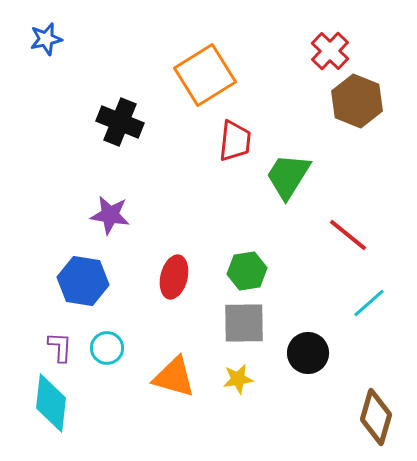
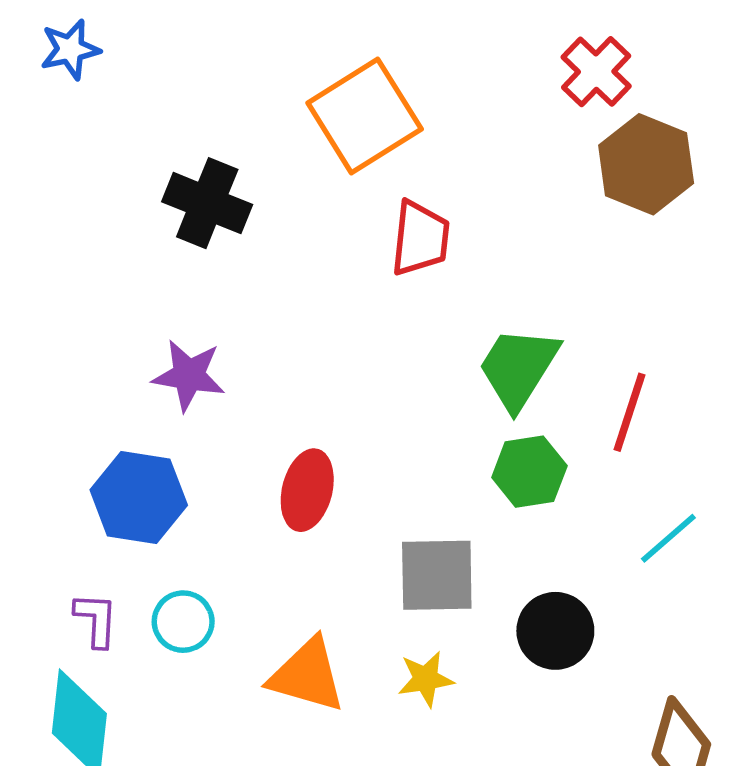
green trapezoid: (288, 176) -> (518, 368), moved
red line: (348, 235) -> (629, 412), turned 69
green hexagon: (247, 271) -> (529, 472), moved

